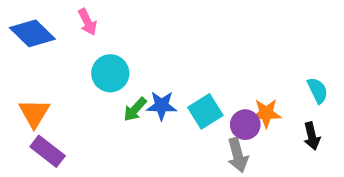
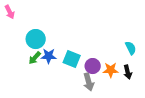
cyan circle: (110, 73) -> (36, 39), moved
cyan square: (205, 111) -> (72, 59), turned -36
orange star: (266, 113) -> (111, 70), moved

